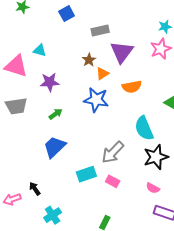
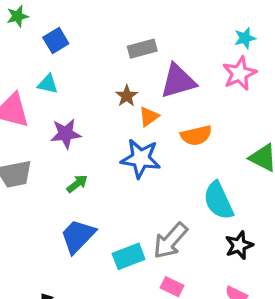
blue square: (67, 14) -> (56, 41), moved
purple triangle: (122, 52) -> (178, 81), turned 40
black star: (156, 157) -> (239, 245), size x0.7
cyan rectangle: (86, 174) -> (129, 256), moved

